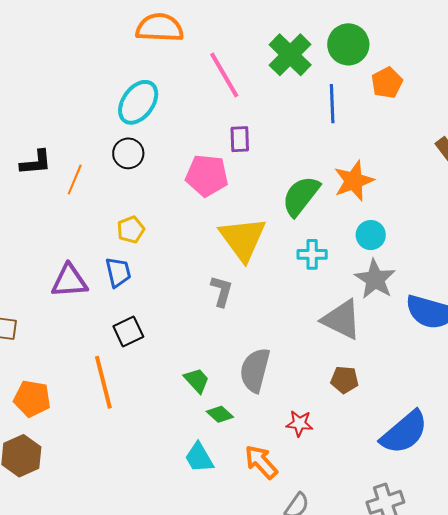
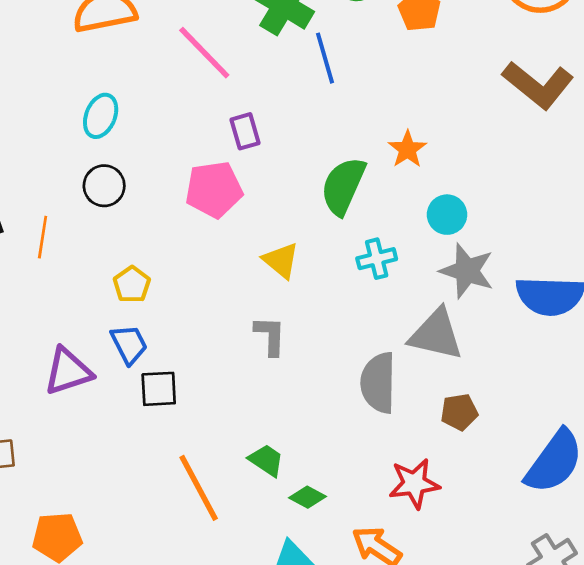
cyan ellipse: (138, 102) -> (101, 116), size x0.7
blue line: (332, 104) -> (325, 58), moved
orange star: (354, 181) -> (407, 149), size x0.7
yellow triangle: (243, 239) -> (281, 260), size x0.6
black square: (128, 331) -> (159, 389), moved, turned 36
gray semicircle: (255, 370) -> (378, 383), moved
orange line: (103, 382) -> (199, 488), moved
red star: (299, 423) -> (414, 484), size x1.4

